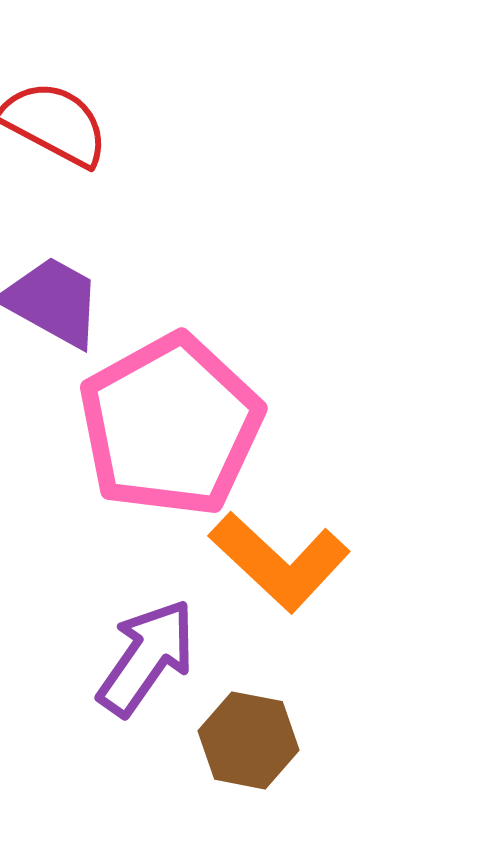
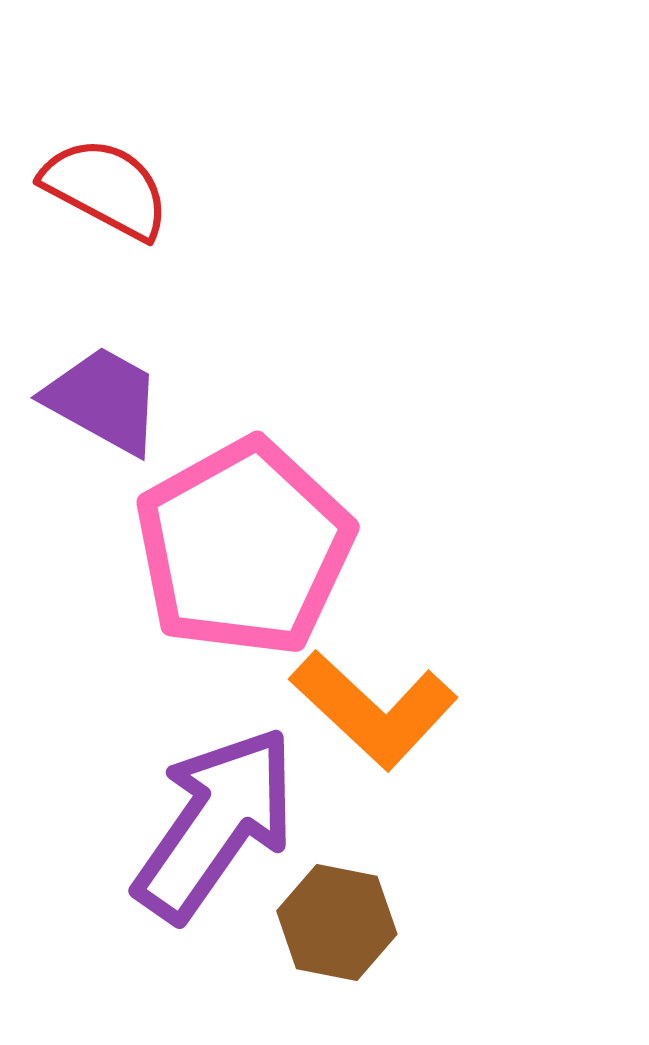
purple arrow: (147, 657) -> (215, 824), size x1.4

